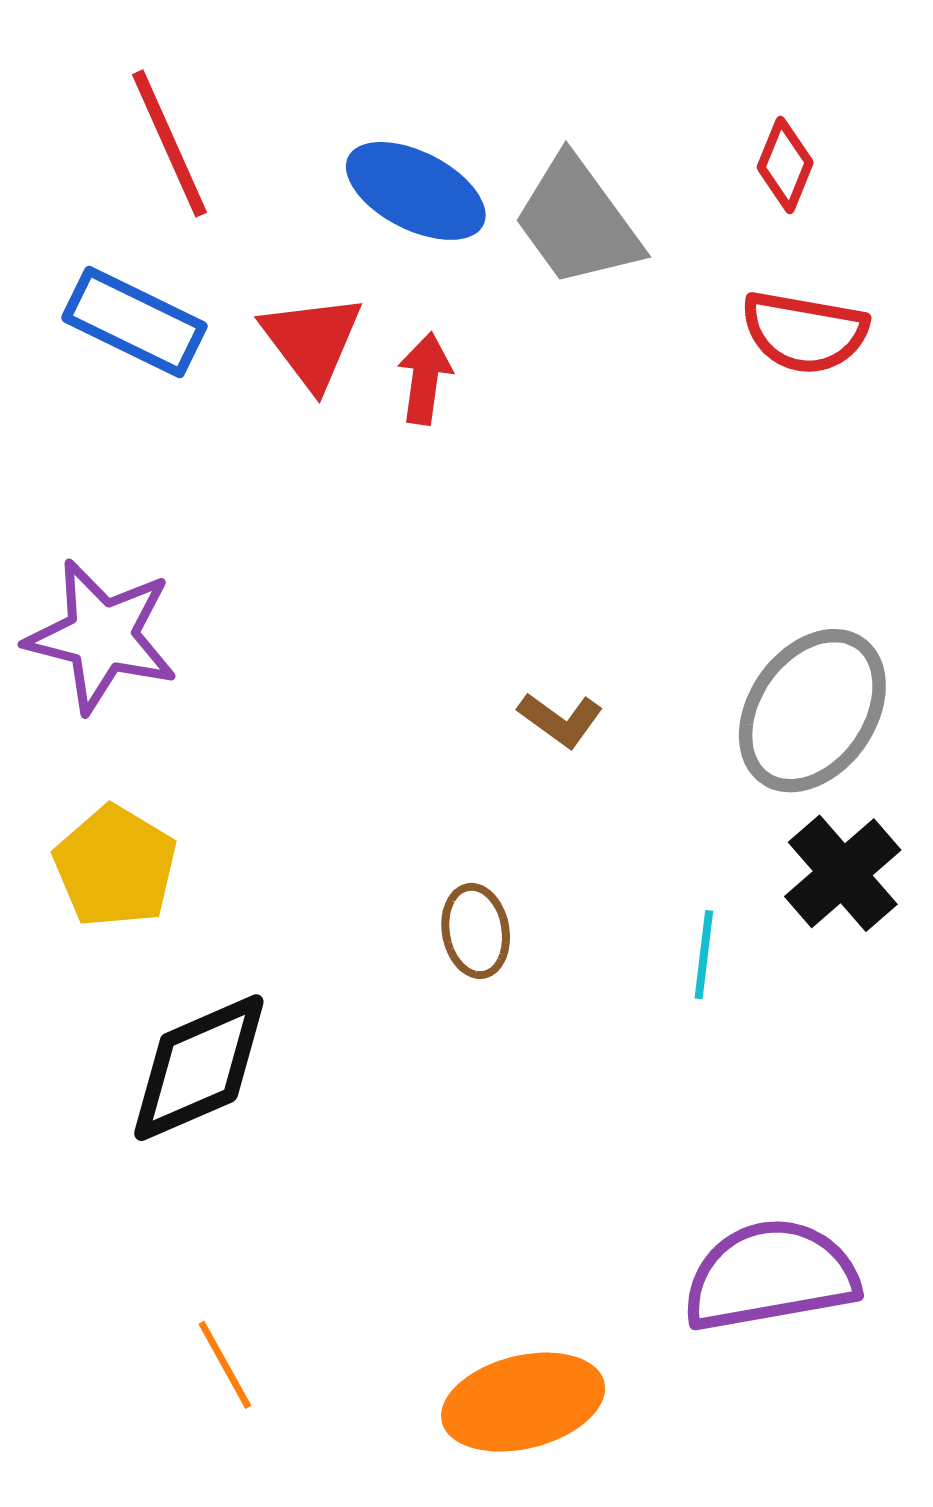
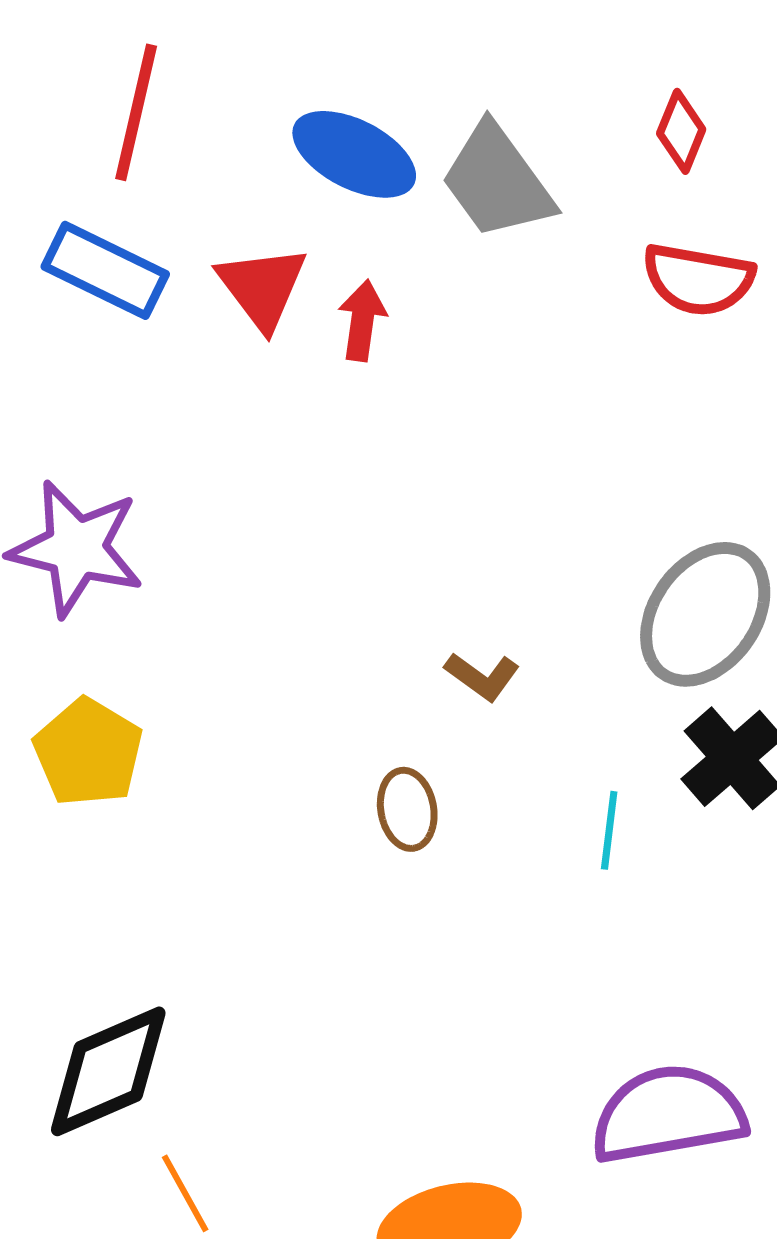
red line: (169, 143) -> (136, 112), turned 37
brown L-shape: (560, 720) -> (482, 676), moved
black diamond: (199, 1068) -> (108, 1071), moved

